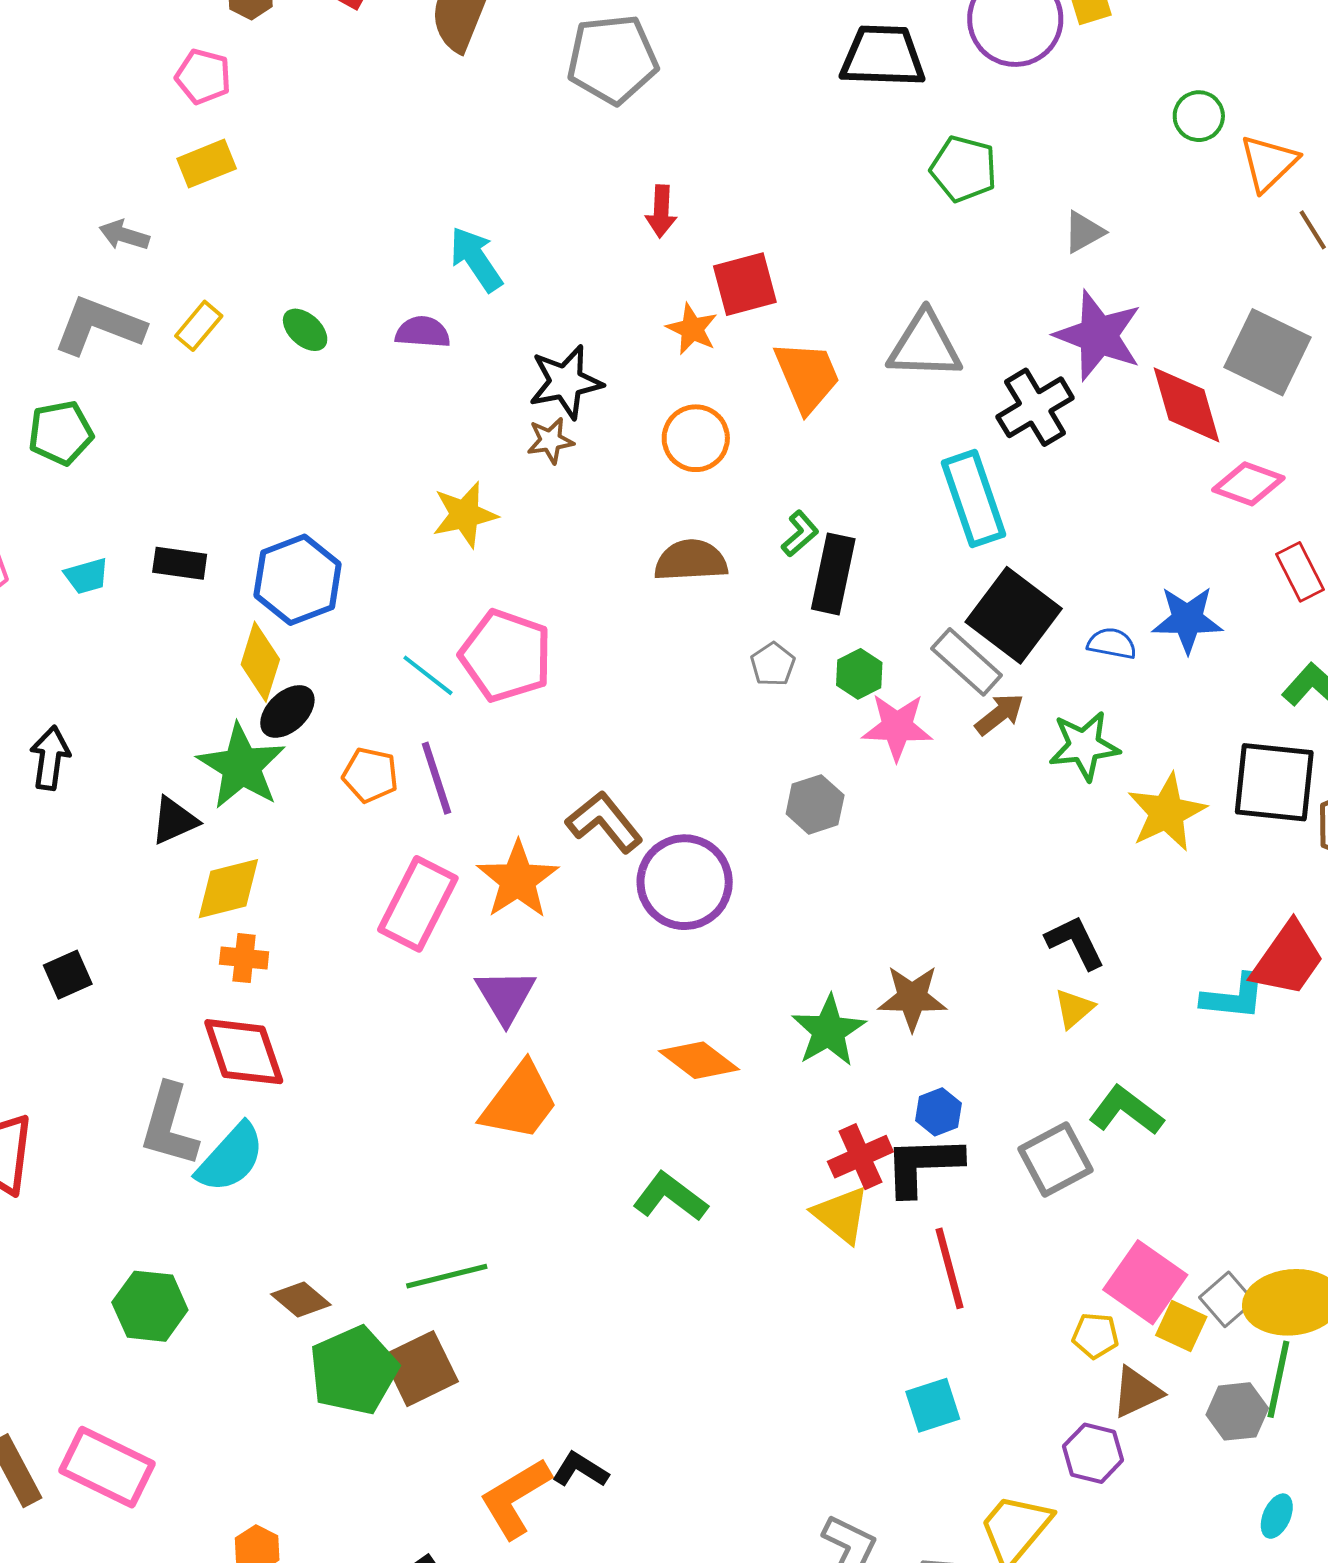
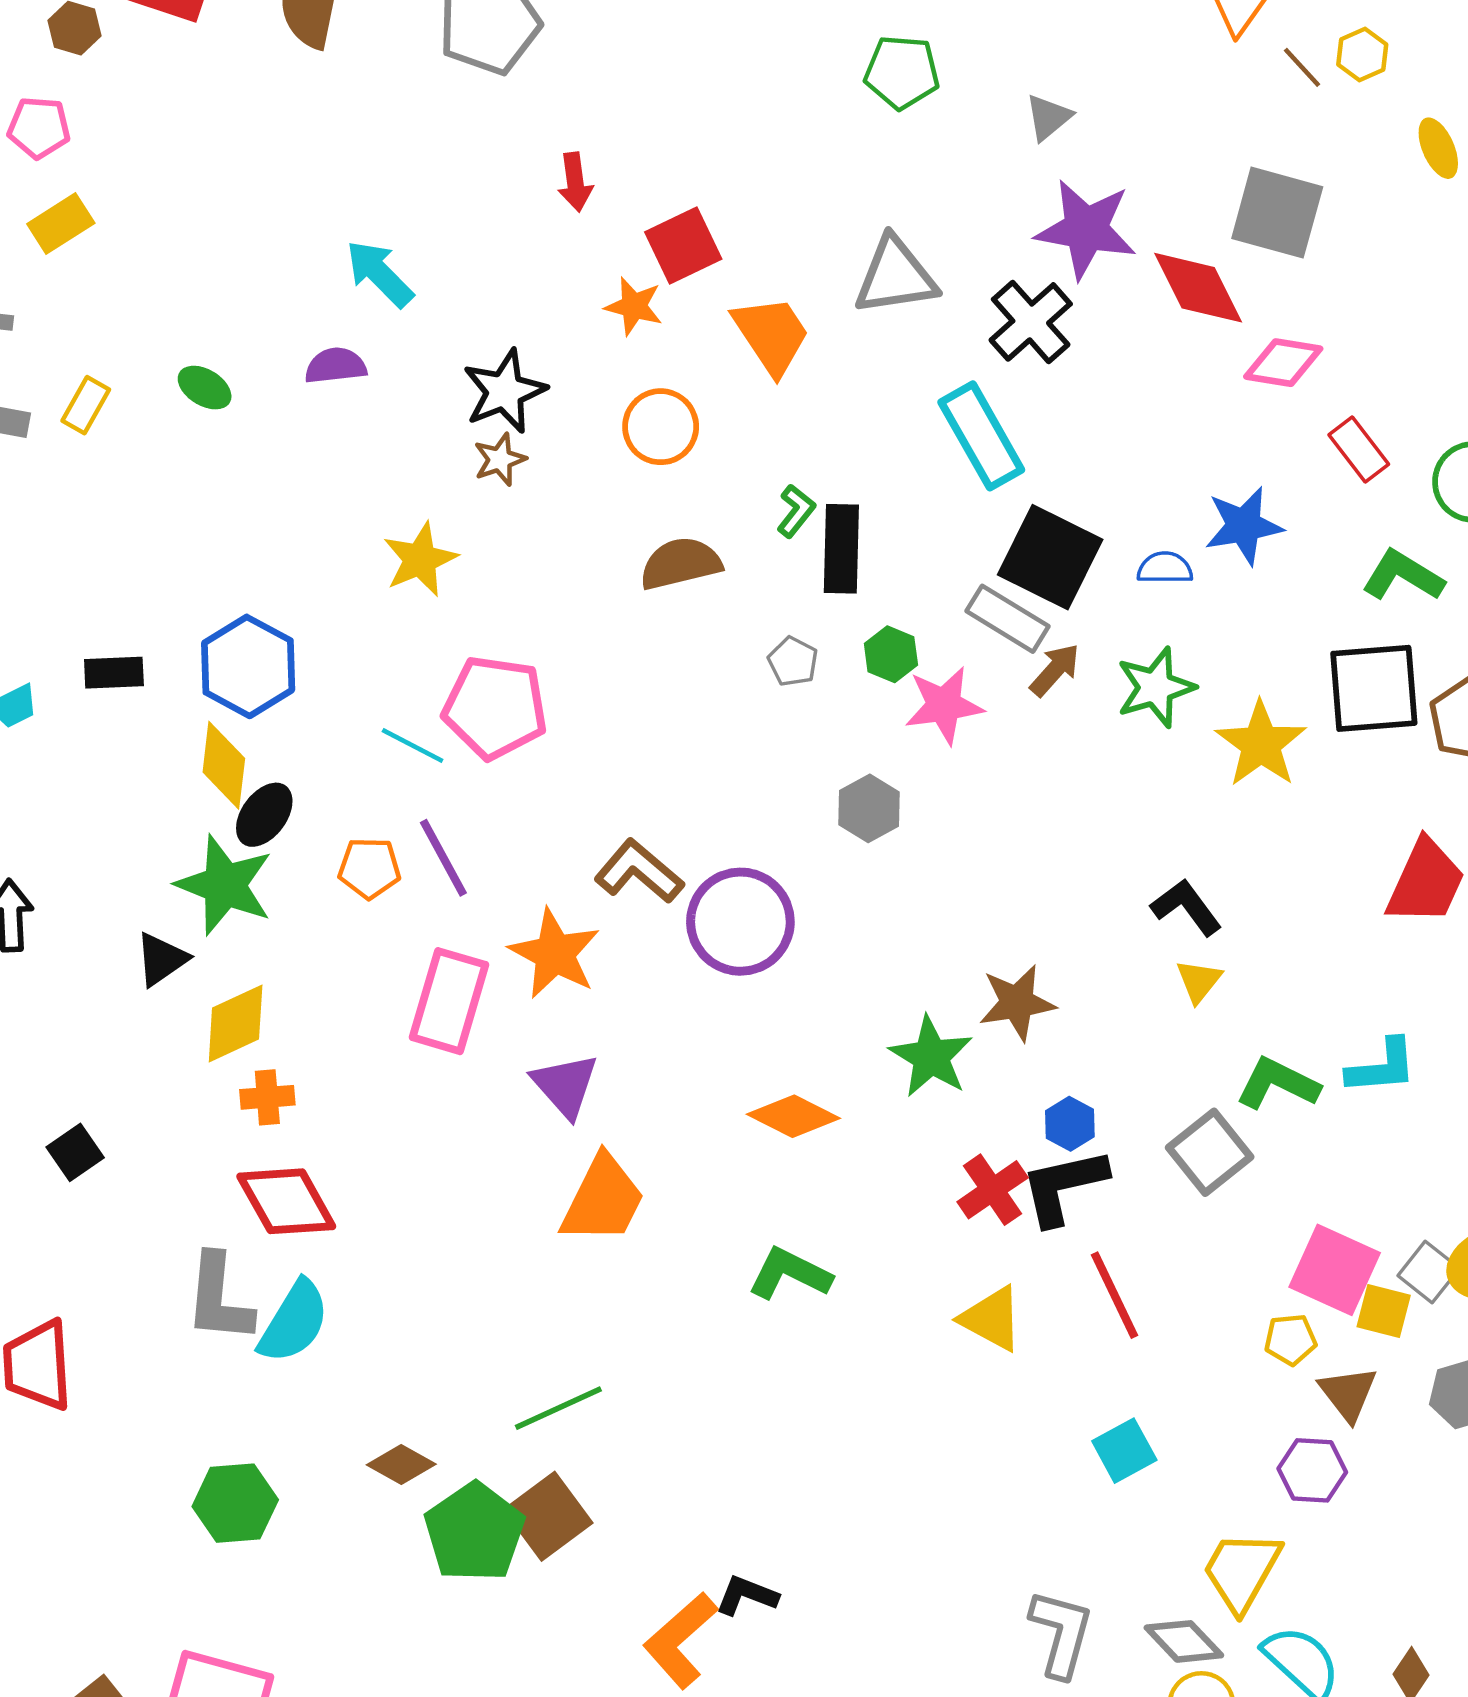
cyan L-shape: (1234, 997) -> (1382, 1067), moved
yellow triangle: (841, 1215) -> (992, 1319), moved
brown triangle: (1137, 1392) -> (1348, 1394), turned -32

